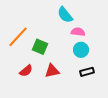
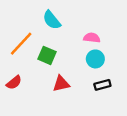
cyan semicircle: (65, 15) -> (52, 20), moved
red semicircle: (26, 71) -> (14, 83), moved

